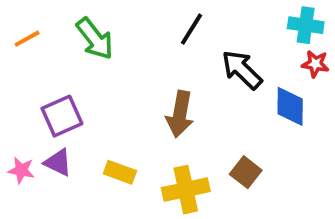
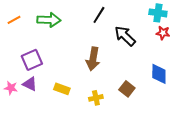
green arrow: (95, 39) -> (49, 20), turned -50
blue diamond: (290, 106) -> (159, 74), moved
yellow cross: (186, 190) -> (96, 98), size x0.6

